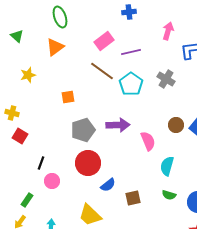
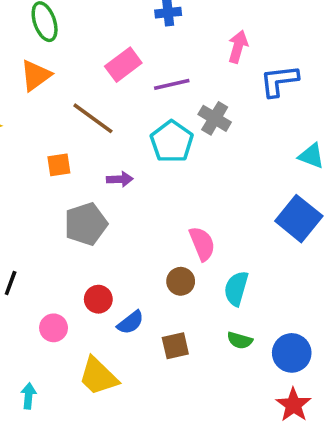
brown line: (102, 71) -> (93, 118), moved
gray cross: (166, 79) -> (215, 118), moved
purple arrow: (118, 125) -> (120, 179), moved, size x0.6
brown circle: (176, 125) -> (181, 281), moved
red circle: (88, 163) -> (98, 299), moved, size x0.6
pink circle: (52, 181) -> (54, 328), moved

